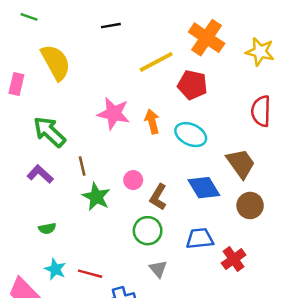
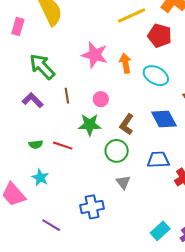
pink circle: (133, 180) -> (101, 99), moved
green star: (96, 197) -> (90, 125), moved, turned -30
red line: (90, 274) -> (63, 146), moved

